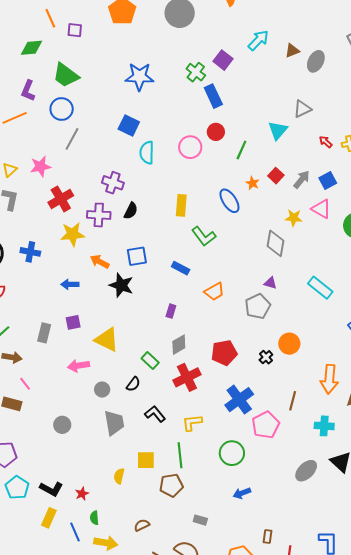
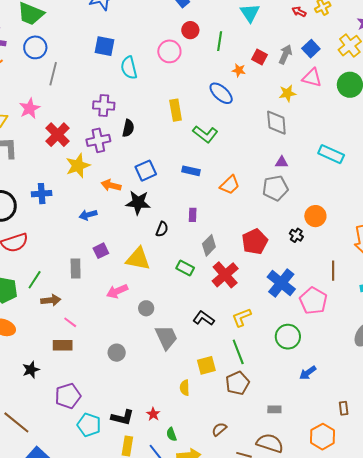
gray pentagon: (258, 306) -> (275, 188), turned 30
black semicircle: (133, 384) -> (162, 229), moved

